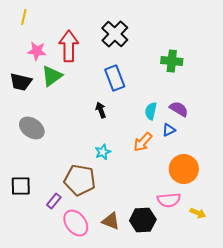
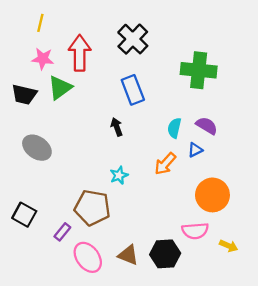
yellow line: (24, 17) -> (40, 23), moved
green cross: (172, 61) -> (199, 70), size x1.4
black square: (21, 186) -> (24, 215), turned 30

